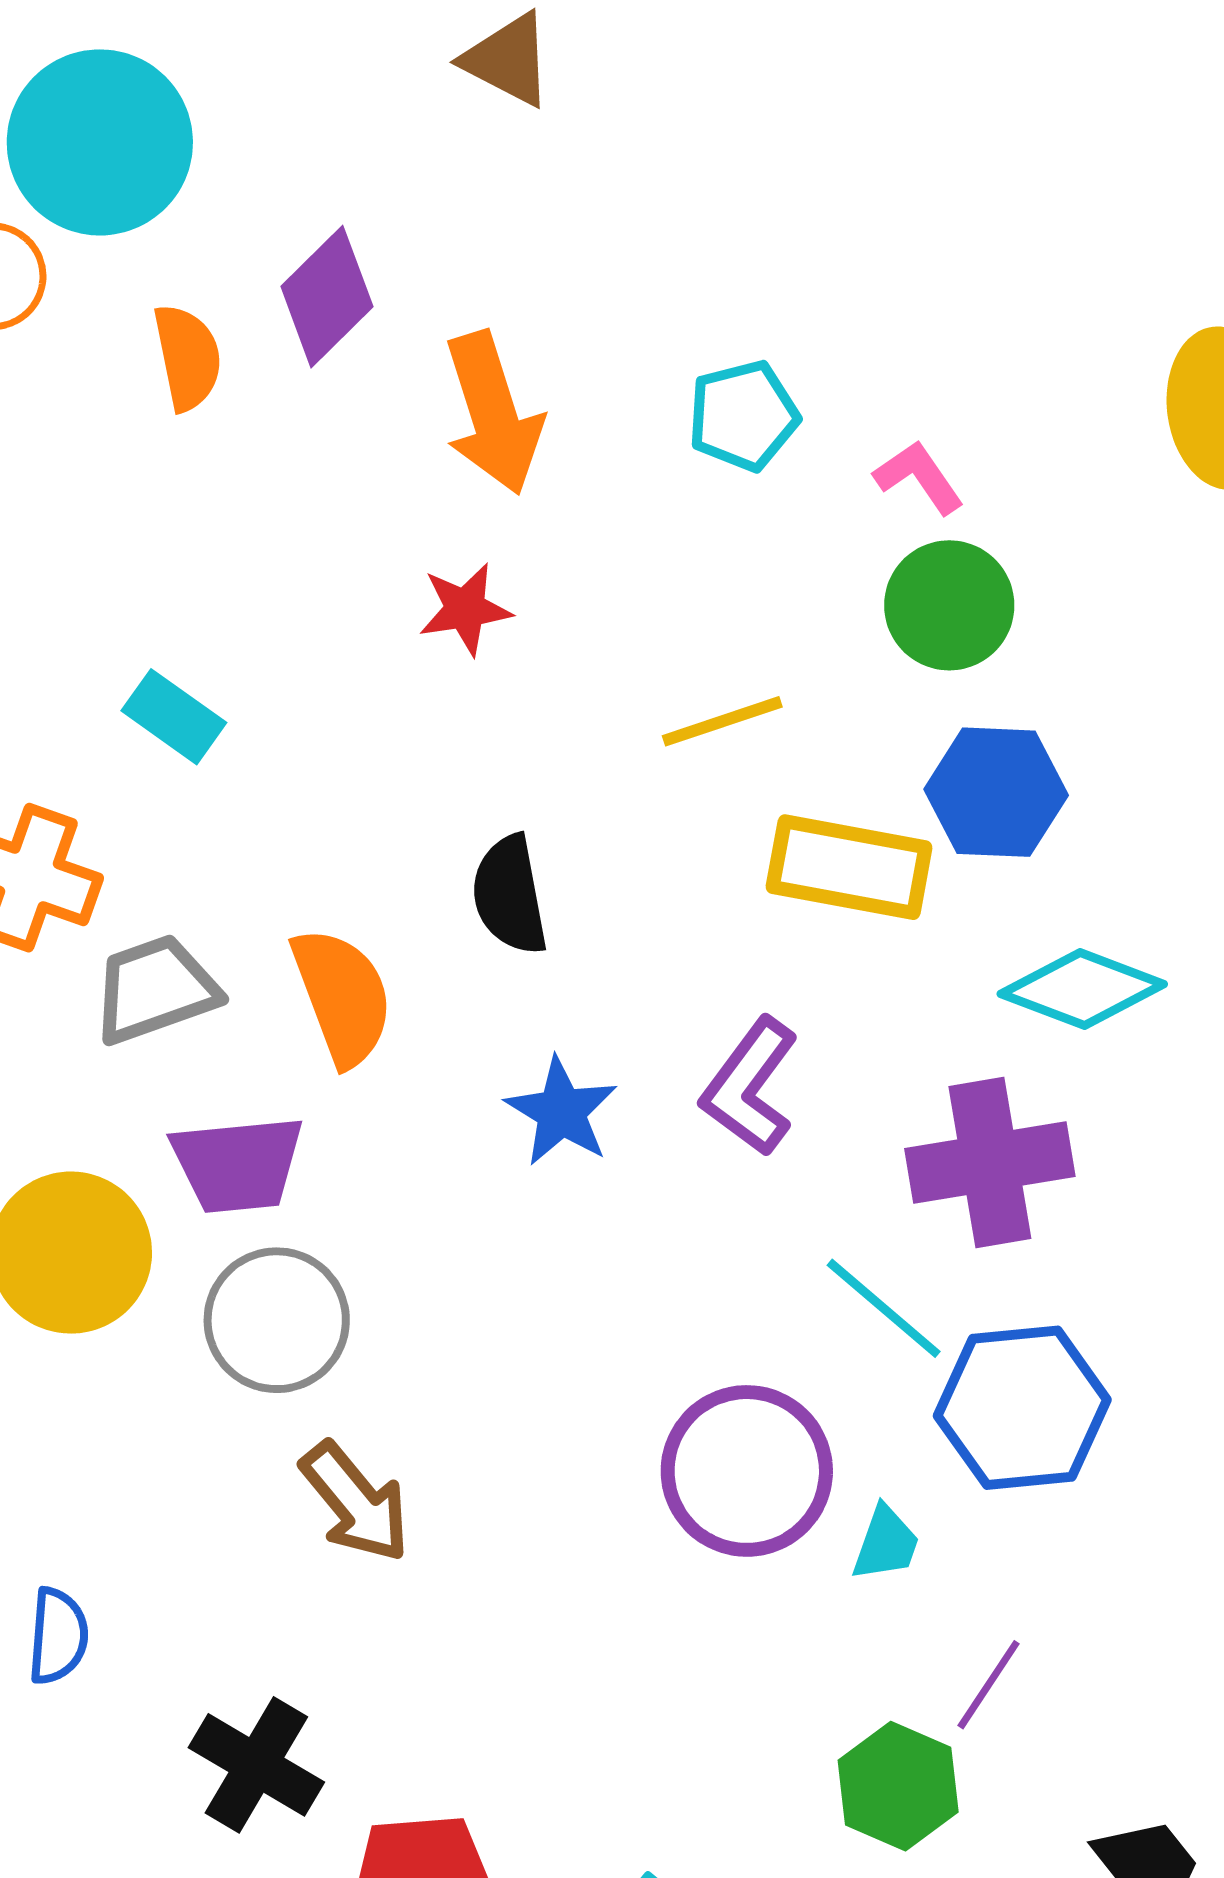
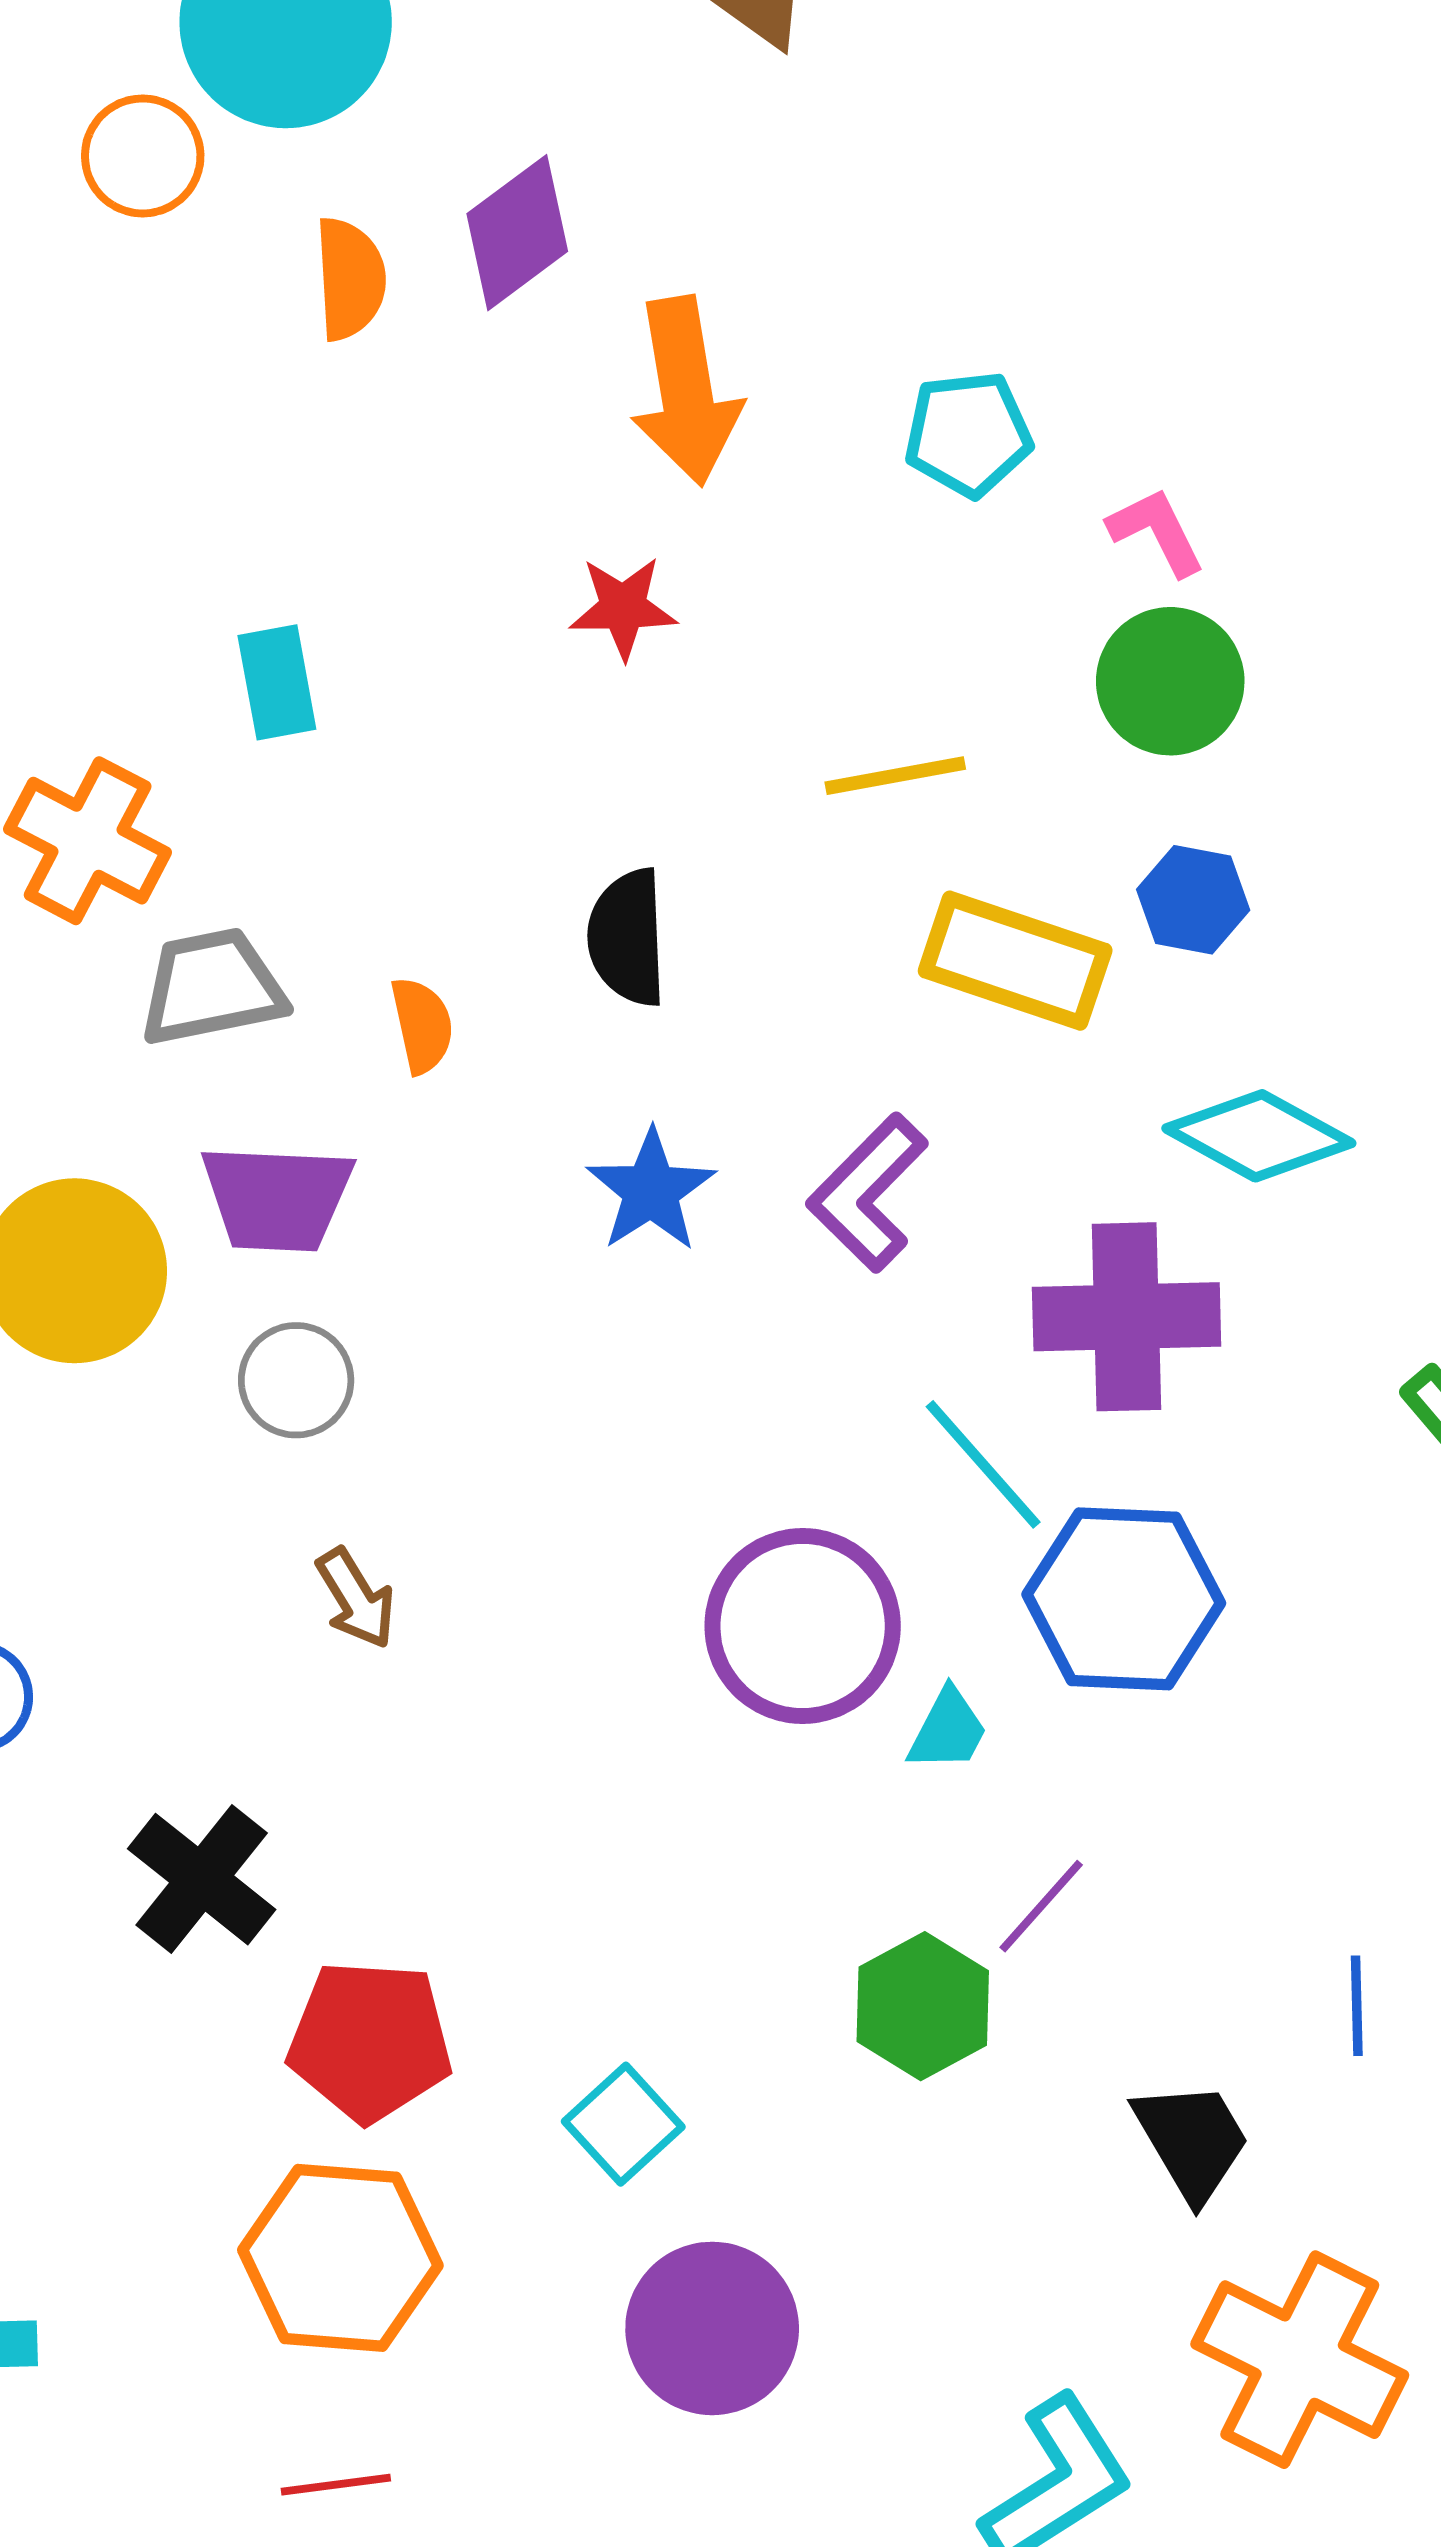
cyan rectangle: (174, 717) -> (277, 682), turned 36
blue hexagon: (996, 792) -> (1193, 900), size x0.7
orange semicircle: (342, 996) -> (422, 1025), size x0.6
gray circle: (277, 1320) -> (296, 1380), size x0.7
brown arrow: (356, 1502) -> (356, 1598), size x0.7

